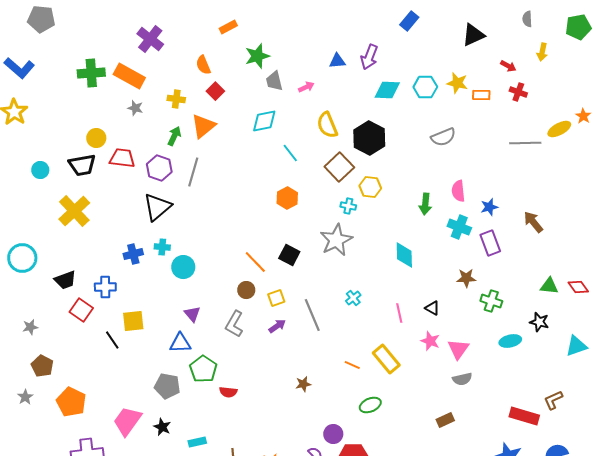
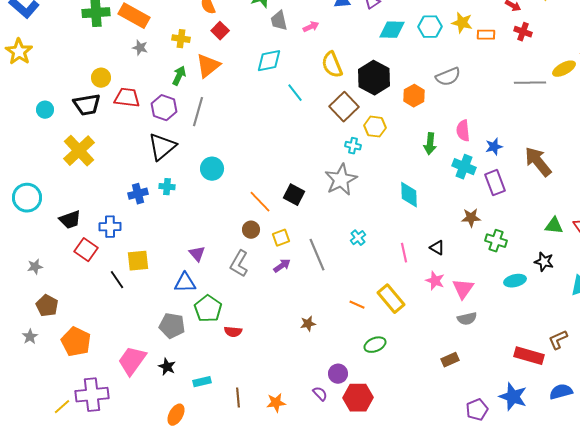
orange hexagon: (287, 198) -> (414, 96), moved
brown arrow: (533, 222) -> (538, 162), size x1.4
cyan circle: (183, 267) -> (212, 169), moved

